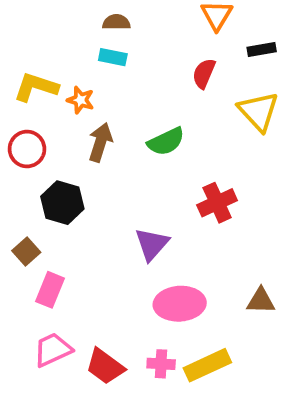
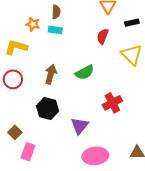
brown semicircle: (116, 22) -> (56, 12), turned 96
orange star: (81, 100) -> (33, 24), moved
black hexagon: (62, 203) -> (48, 109), moved

